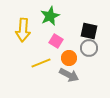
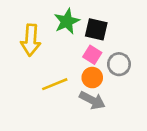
black square: (89, 31) -> (96, 29), moved
pink square: (56, 41) -> (92, 55), moved

